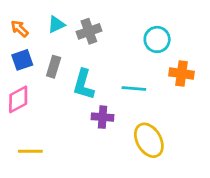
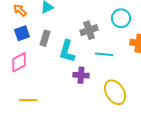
gray cross: (89, 31) -> (89, 30), moved

